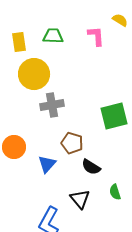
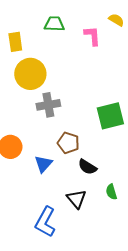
green trapezoid: (53, 36) -> (54, 24), moved

